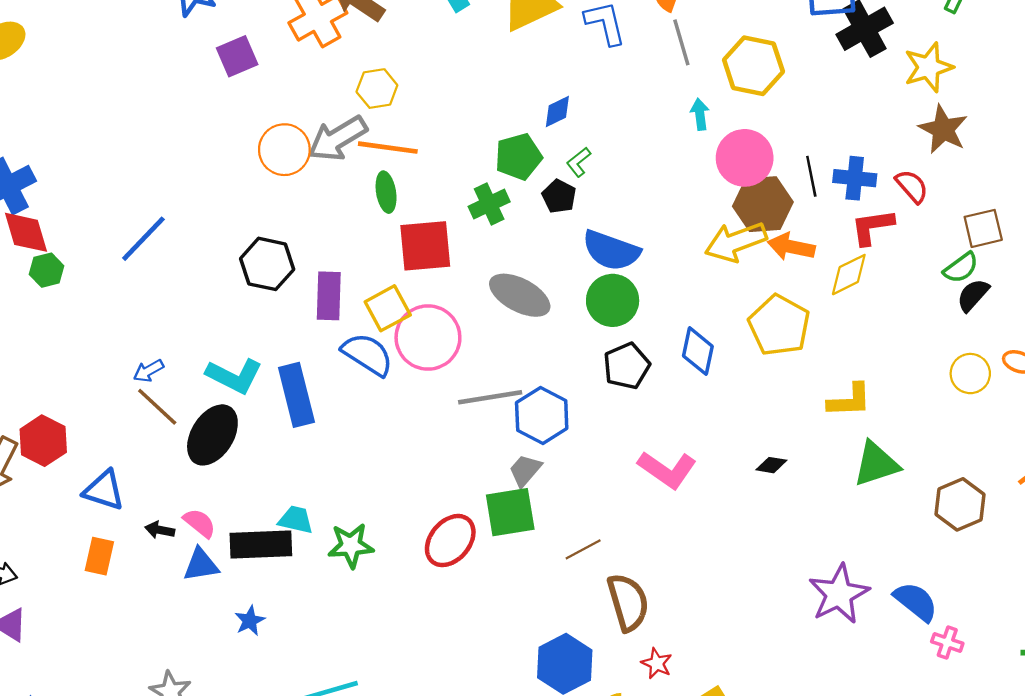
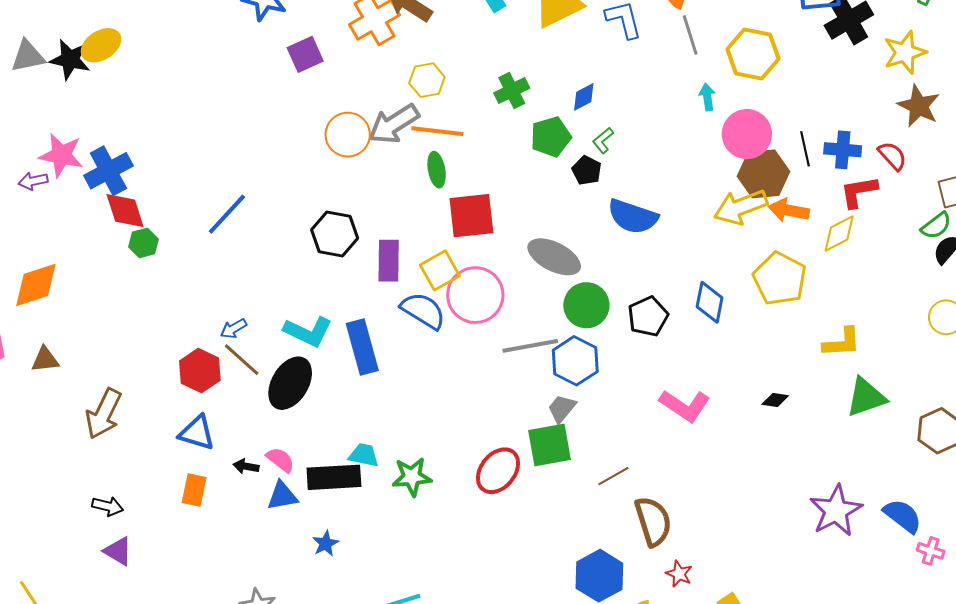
green cross: (489, 204) -> (512, 90), moved
green circle: (613, 300) -> (586, 305), moved
red hexagon: (43, 441) -> (200, 371), moved

